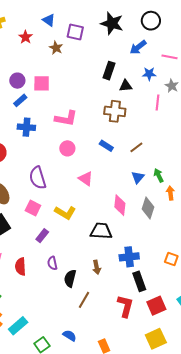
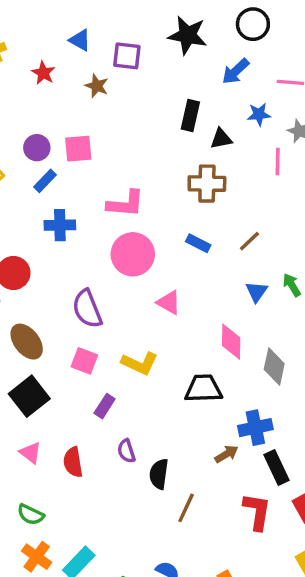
pink circle: (67, 148) -> (133, 254), size x1.6
gray diamond: (148, 208) -> (274, 366), moved
brown arrow: (97, 267) -> (226, 454), moved, turned -104

